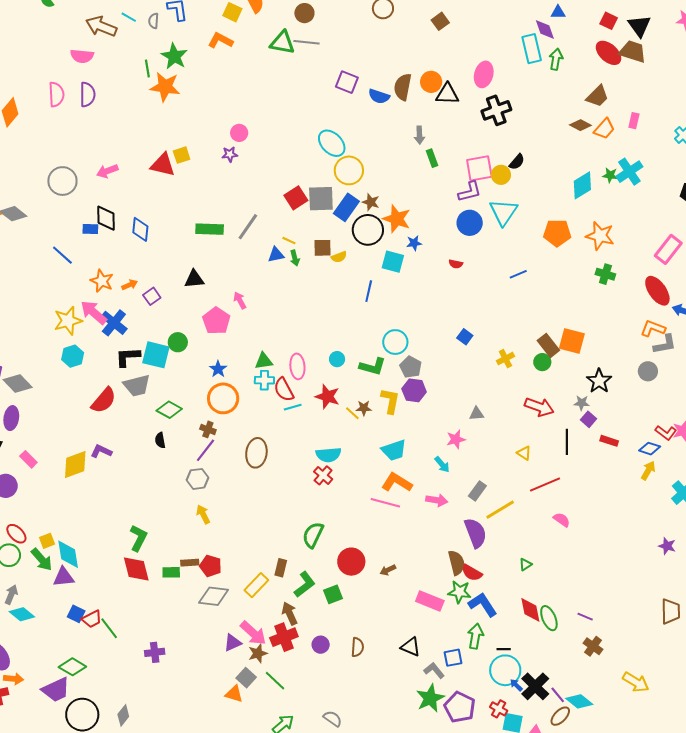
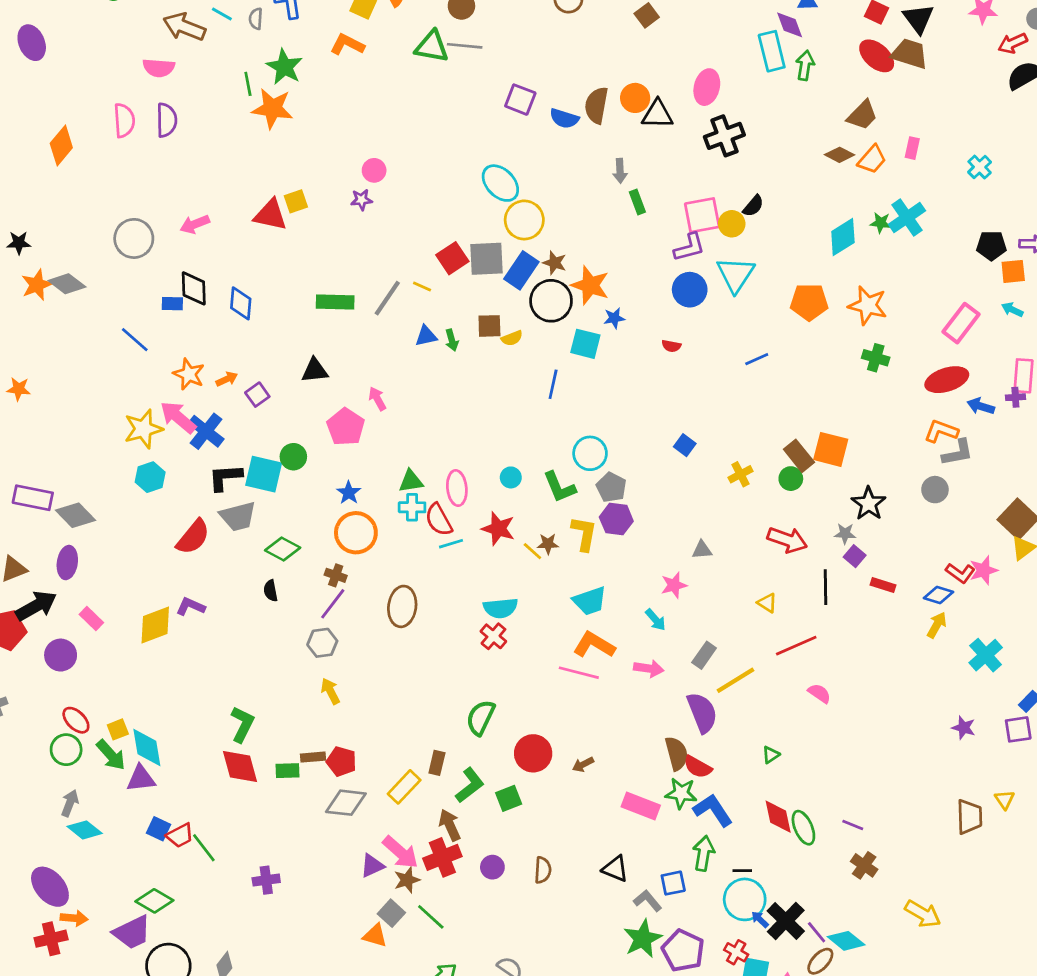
yellow line: (289, 241) -> (422, 287), moved
red ellipse: (657, 291) -> (947, 380), turned -72
green L-shape: (373, 367) -> (559, 487), turned 52

